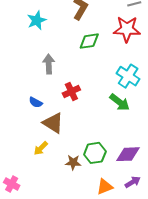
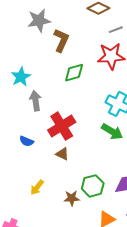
cyan star: (37, 20) -> (21, 77), moved
red cross: (71, 92) -> (62, 126), size x1.5
brown triangle: (53, 123) -> (62, 154), moved, size x0.6

